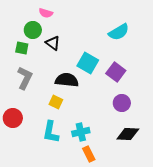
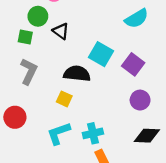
cyan L-shape: (51, 132) -> (59, 133), turned 60

